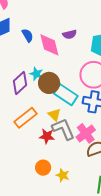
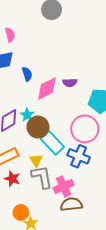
pink diamond: (49, 45) -> (47, 89), turned 65
red star: (47, 136) -> (12, 179), moved
orange circle: (43, 168) -> (21, 212), moved

